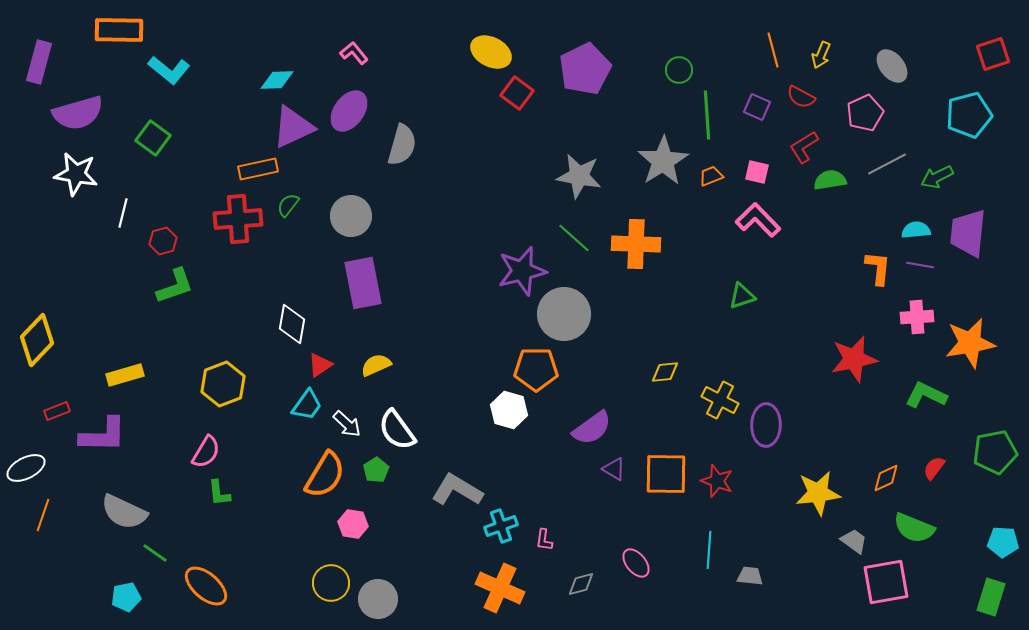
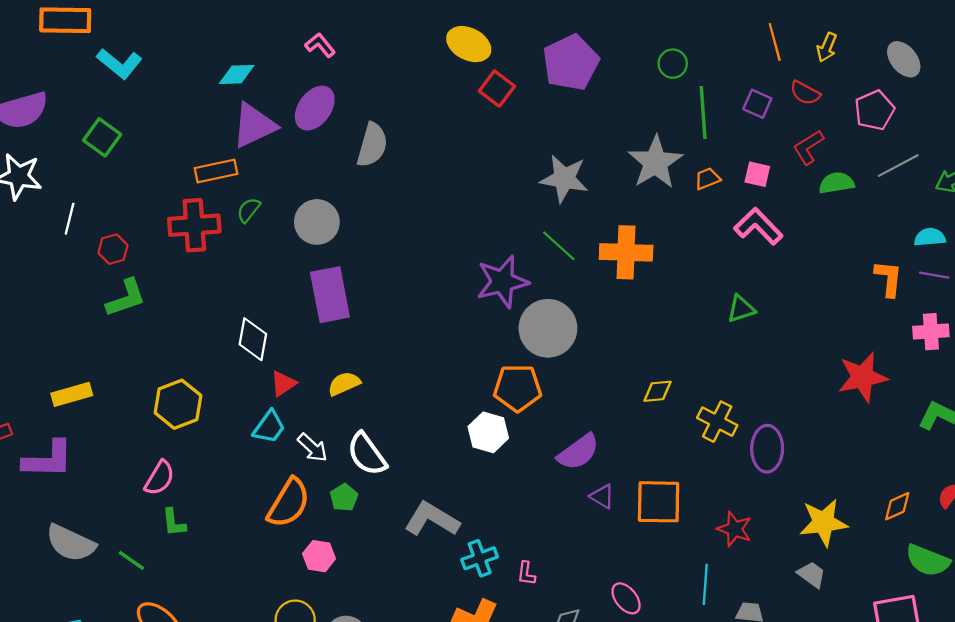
red star: (717, 481) -> (735, 529), moved
gray trapezoid: (854, 541) -> (812, 575), moved
green line: (155, 553) -> (131, 560), moved

